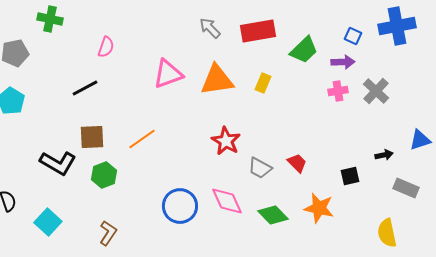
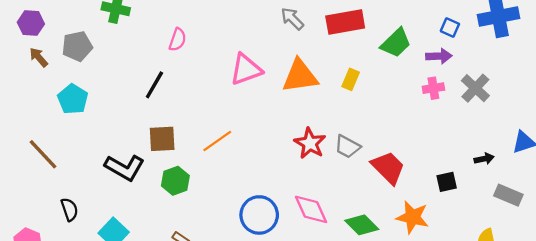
black line: (85, 88) -> (154, 85), turned -32
red trapezoid: (297, 163) -> (388, 168), size x1.6
gray trapezoid: (260, 168) -> (347, 147), moved

